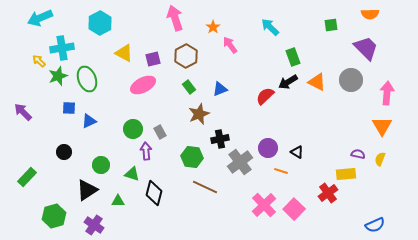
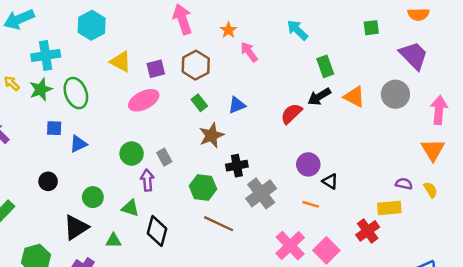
yellow arrow: (39, 61) -> (12, 83), moved
purple circle: (268, 148) -> (308, 164), moved
yellow semicircle: (380, 159) -> (431, 190), turned 128

